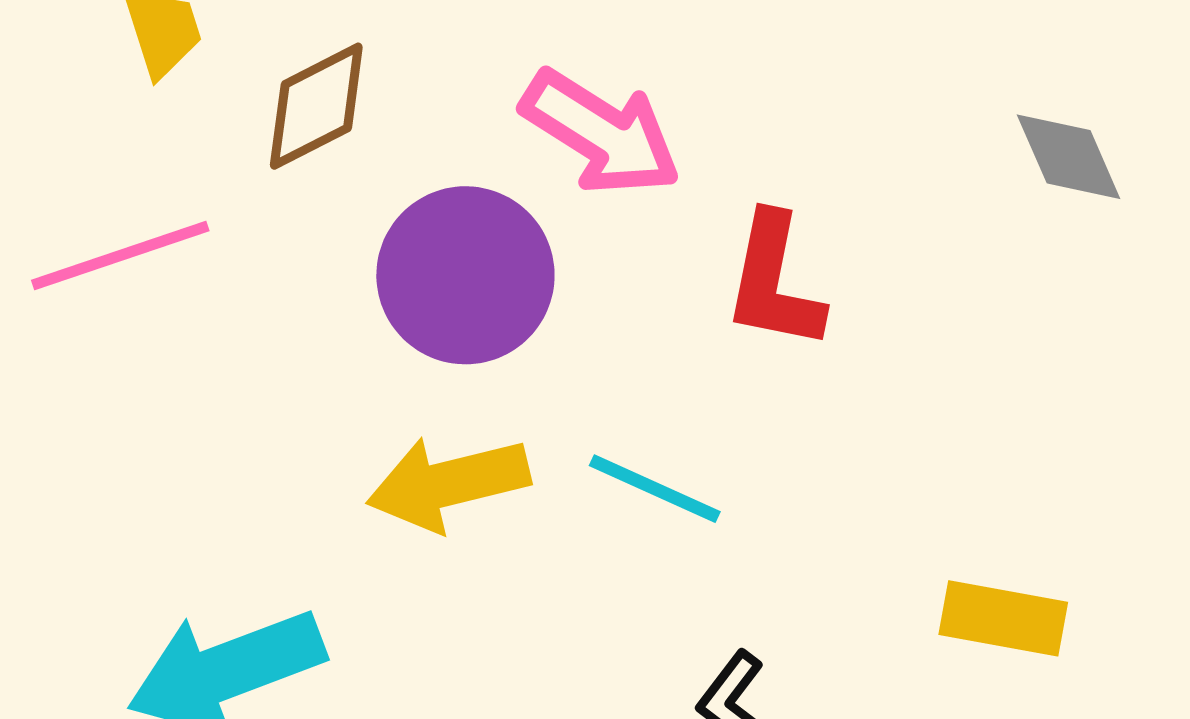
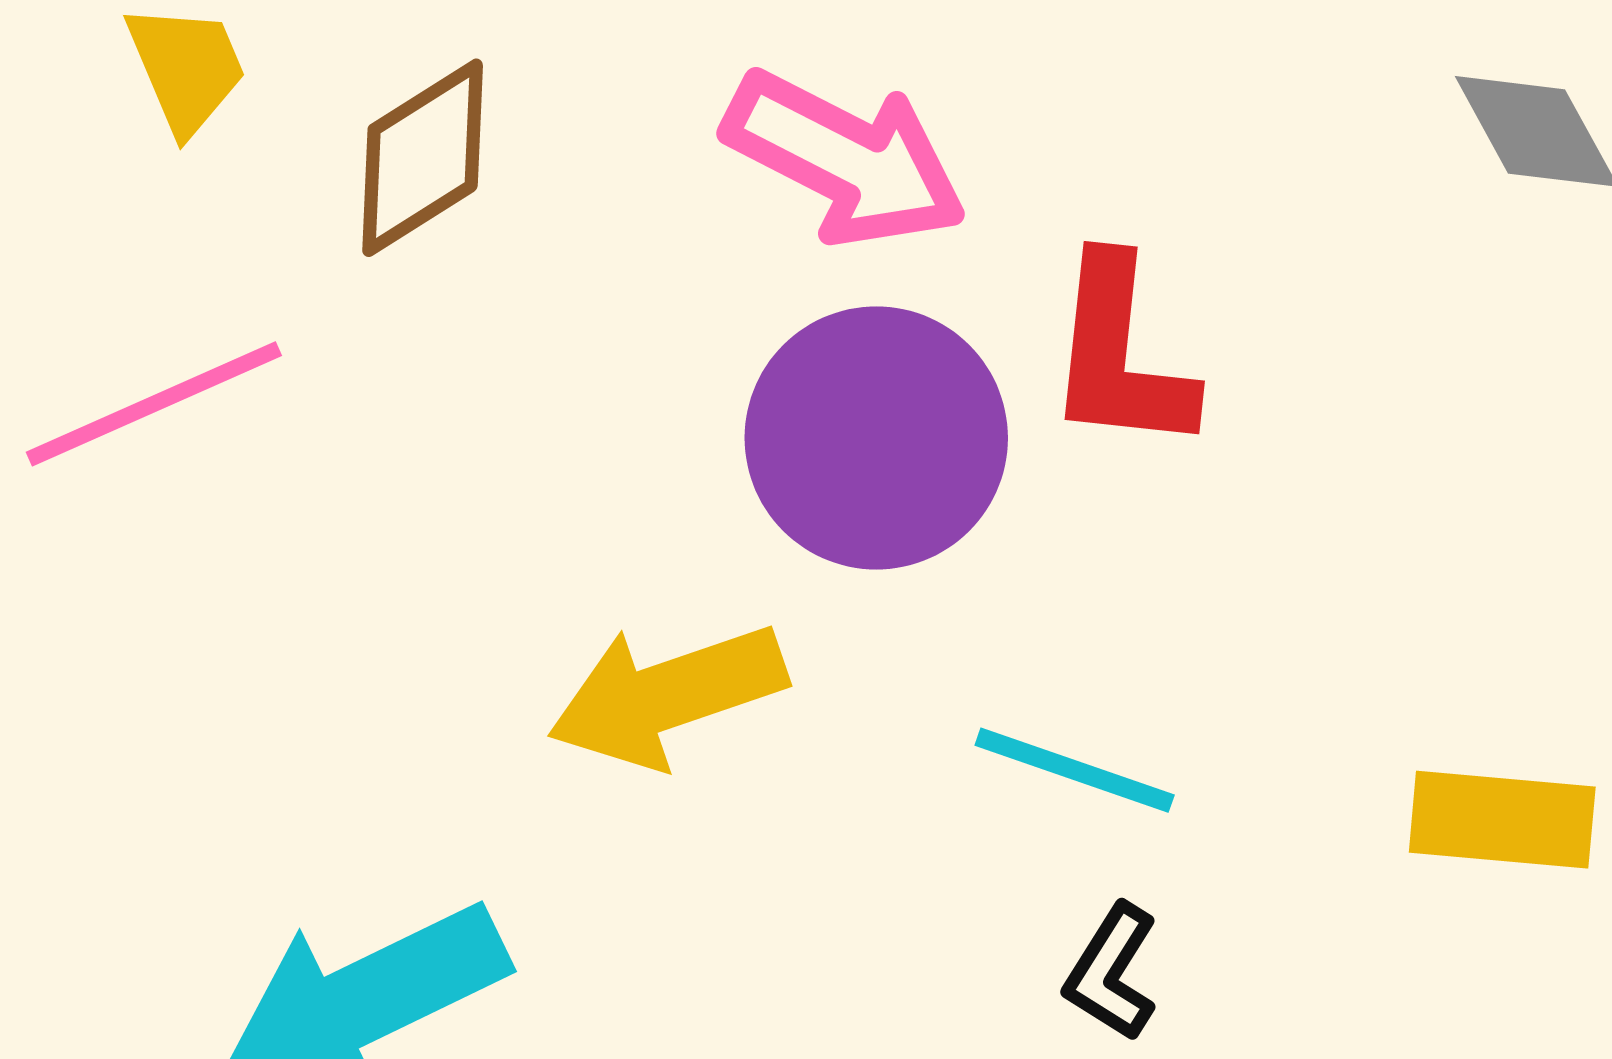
purple circle: (465, 275) -> (876, 438), moved
cyan line: (655, 489) -> (1075, 770), moved

